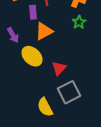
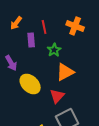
green star: (79, 22) -> (54, 50), moved
orange triangle: (44, 31) -> (65, 72), moved

